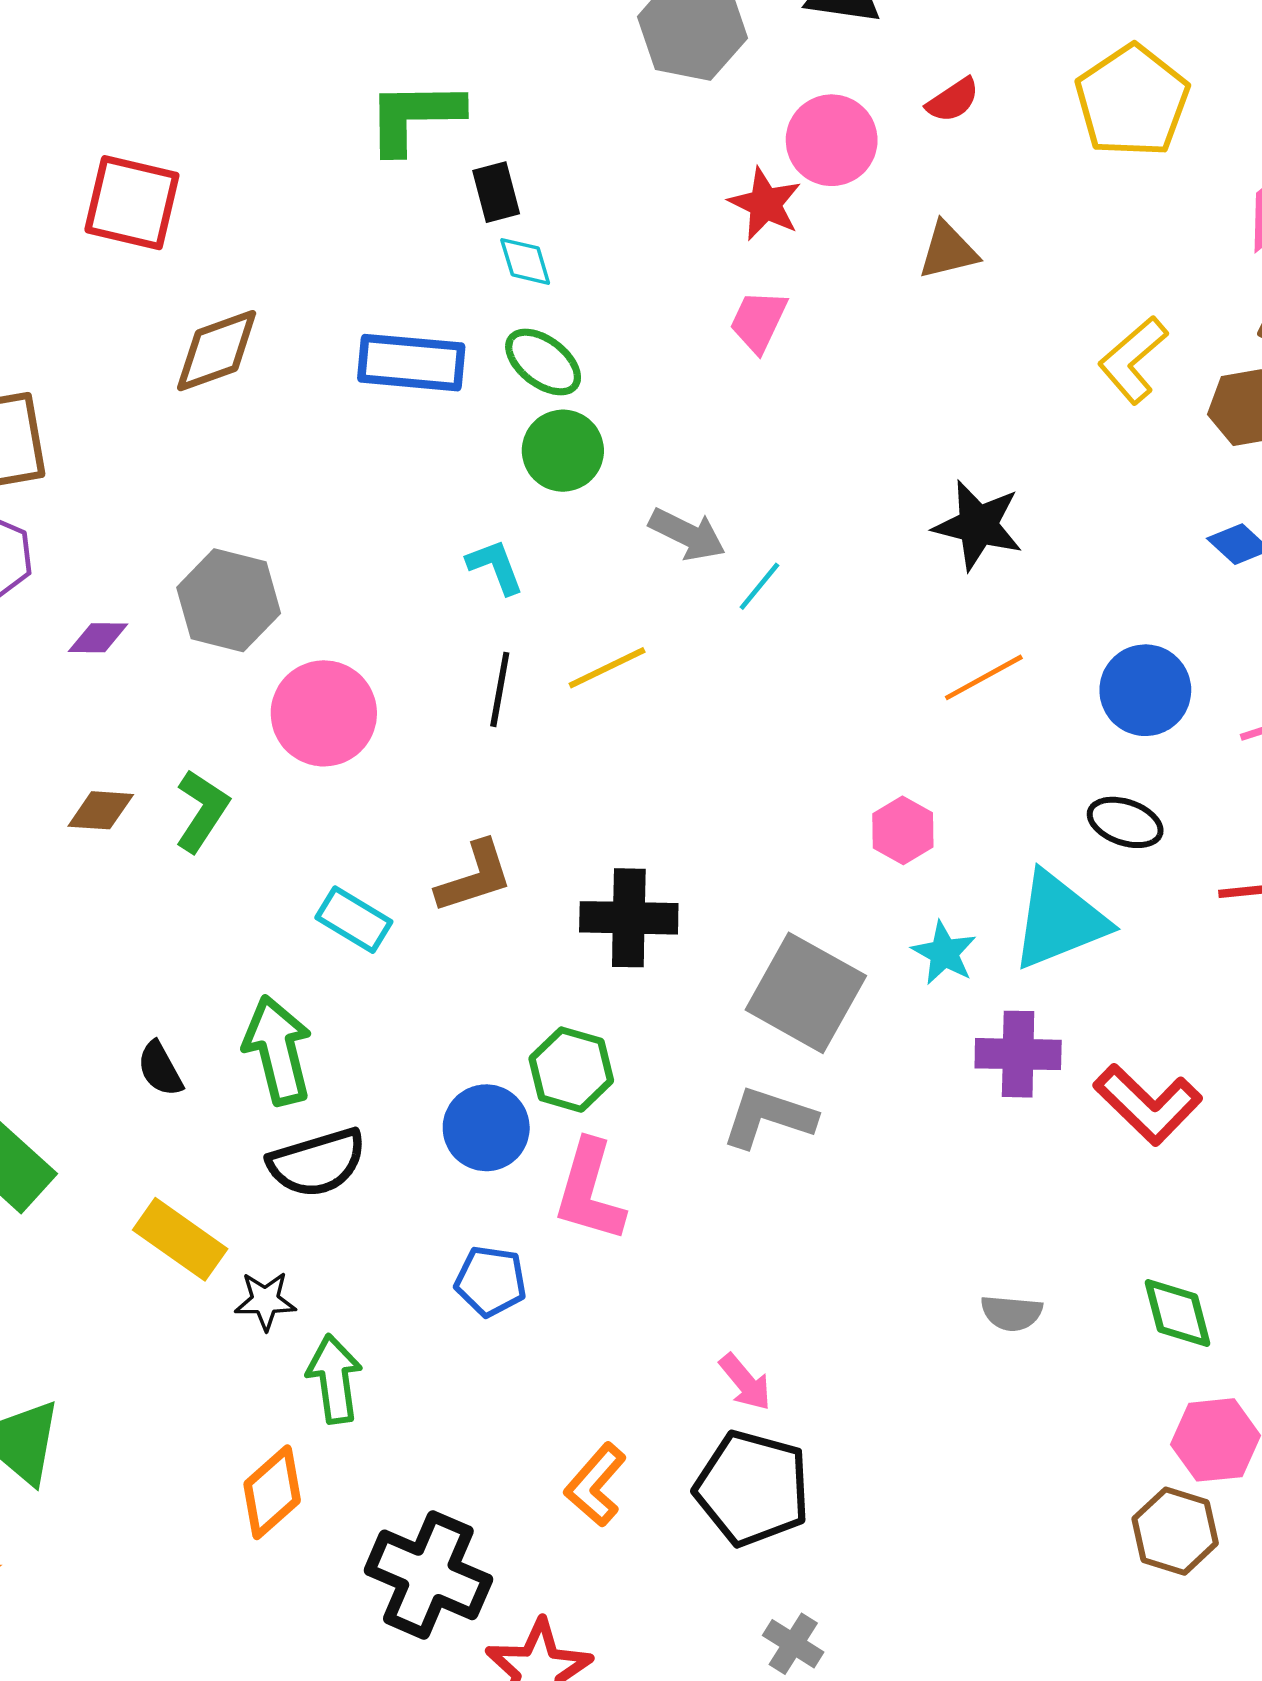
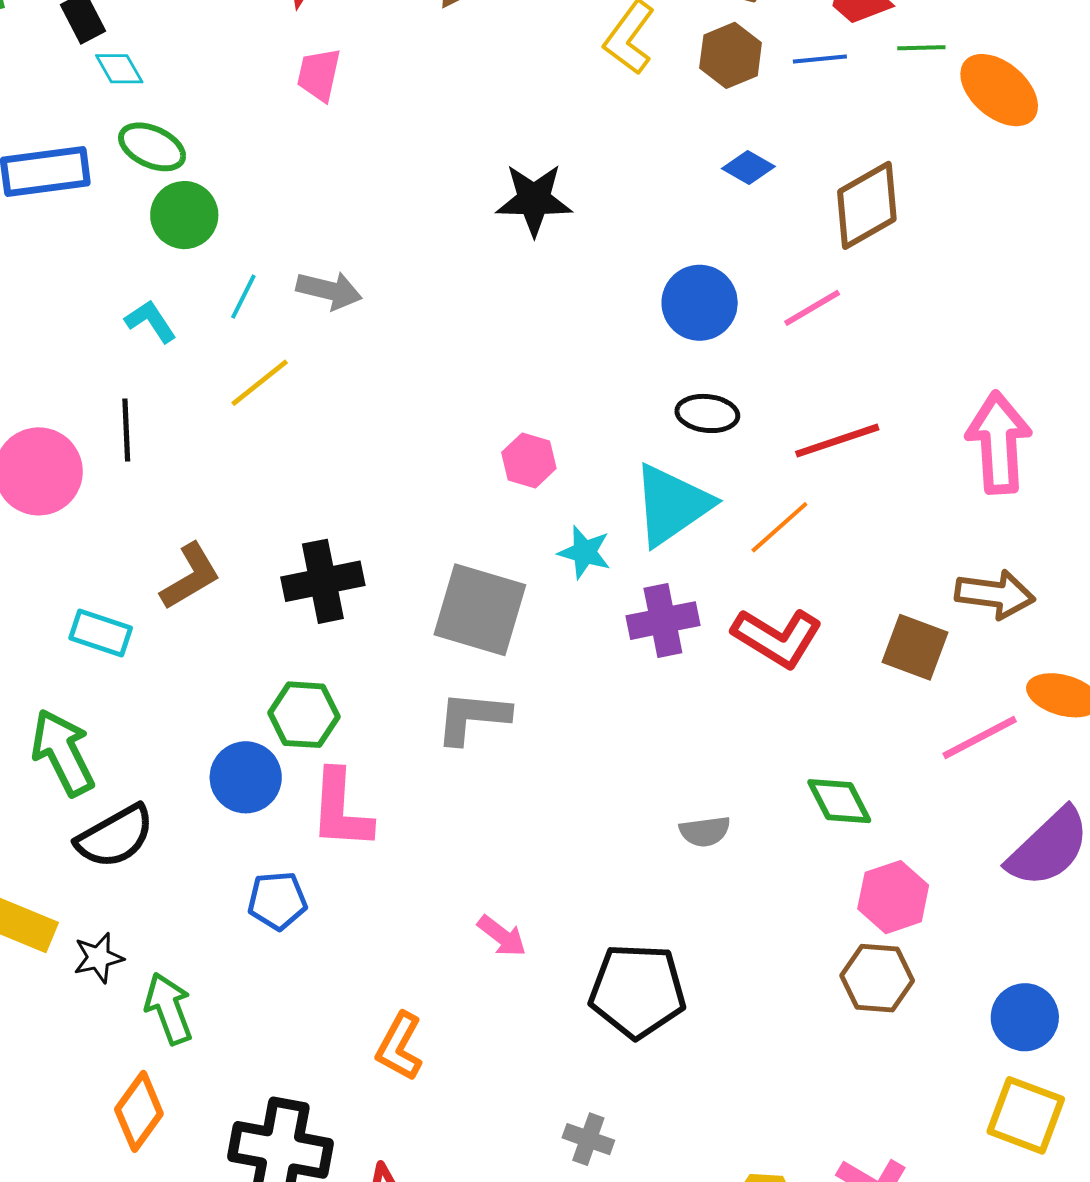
gray arrow: (687, 534) -> (329, 290), moved
cyan line: (759, 586) -> (243, 297), moved
orange line: (984, 677) -> (779, 527), moved
black line: (500, 689) -> (126, 430), moved
black pentagon: (752, 1488) -> (637, 991), moved

